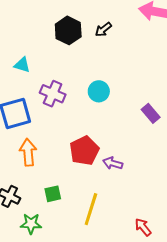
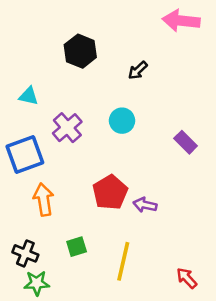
black arrow: (103, 29) -> (138, 70), moved
purple cross: (53, 94) -> (67, 128), turned 30
green star: (31, 224) -> (37, 283), moved

